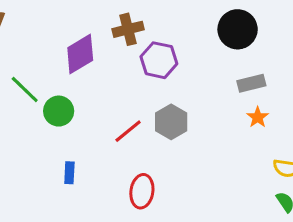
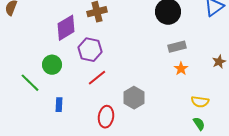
purple hexagon: (159, 60) -> (90, 50), moved
green line: (25, 89) -> (30, 83), moved
gray hexagon: (171, 122) -> (134, 98), moved

